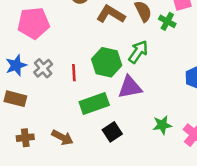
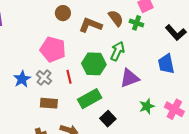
pink pentagon: (34, 23) -> (53, 49), moved, turned 30
purple triangle: (130, 87) -> (130, 78), moved
brown rectangle: (15, 99) -> (49, 103), moved

